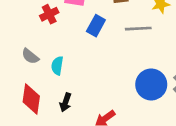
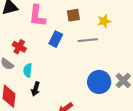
red cross: (49, 14) -> (19, 47), moved, turned -32
black arrow: (65, 102) -> (36, 89), moved

